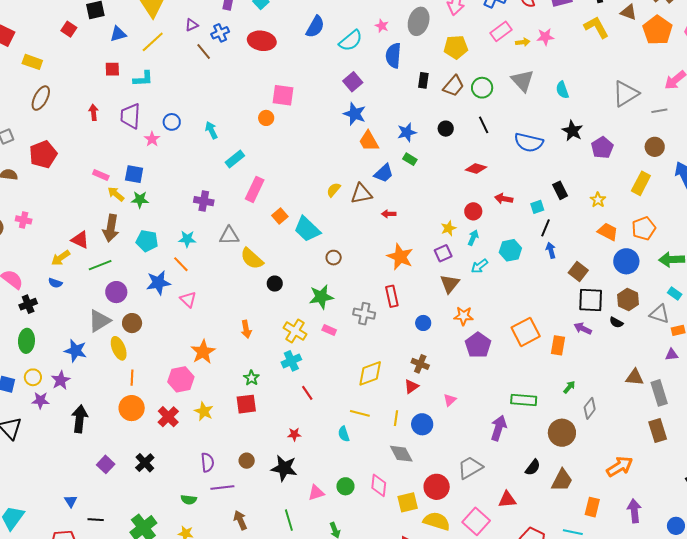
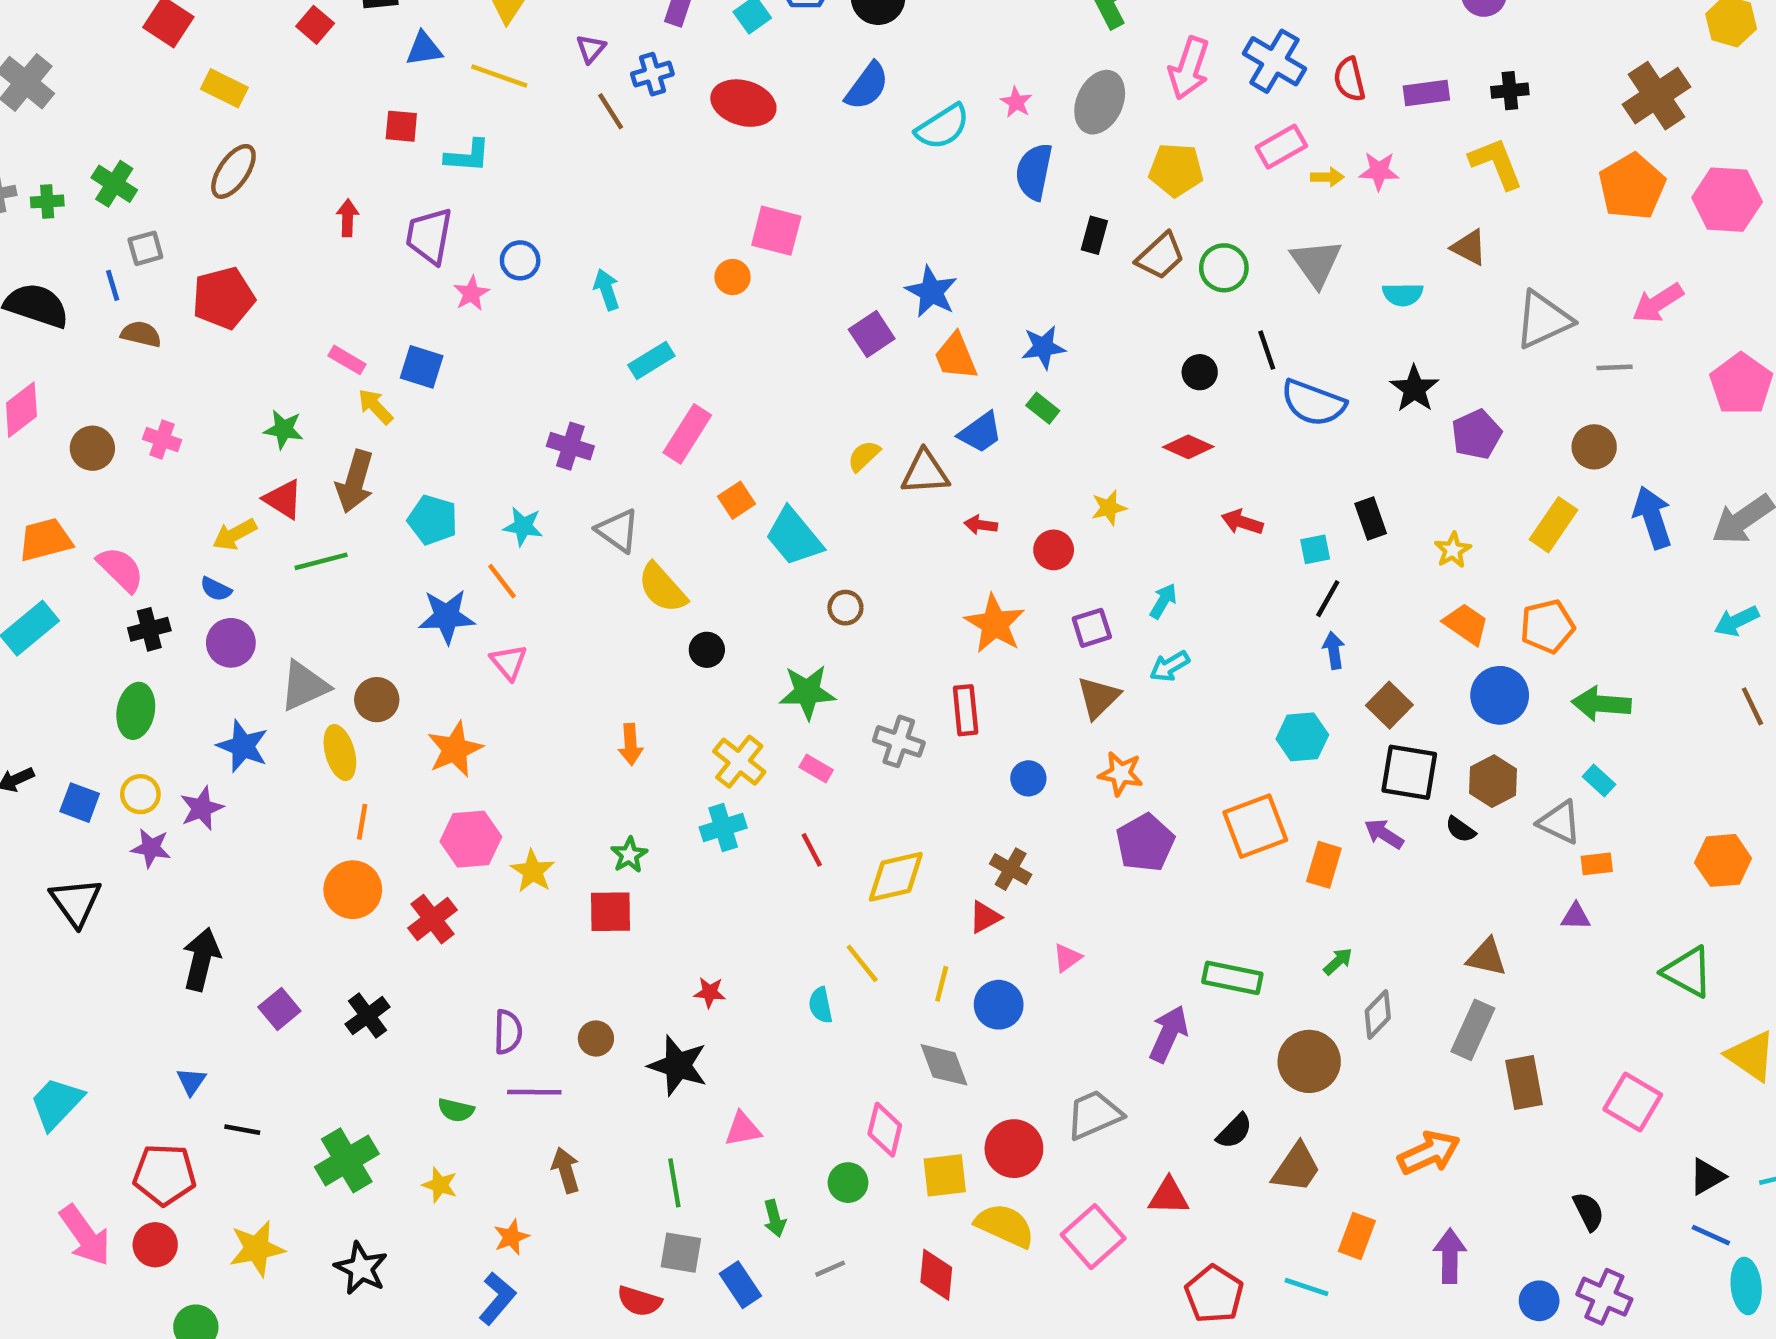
brown triangle: (629, 12) -> (1469, 247), moved
purple triangle: (192, 25) -> (591, 49), turned -32
yellow line: (153, 42) -> (499, 76), turned 55
purple square: (353, 82) -> (872, 334), moved
cyan semicircle: (562, 90) -> (1403, 294), turned -78
black line: (484, 125) -> (1267, 350), moved
black circle: (446, 129) -> (1200, 372), moved
green star: (140, 200) -> (284, 429), moved
red circle: (473, 211) -> (1054, 550), moved
yellow star: (448, 228) -> (1109, 508), moved
gray triangle: (229, 236) -> (618, 531), turned 30
cyan hexagon: (510, 250) -> (1302, 737), moved
purple circle: (116, 292) -> (231, 643), moved
orange star: (203, 352) -> (455, 749), moved
red line: (307, 393) -> (812, 850), moved
gray rectangle: (659, 393) -> (1473, 1030), moved, turned 35
yellow star: (204, 411) -> (533, 871), moved
yellow line: (360, 413) -> (862, 963), turned 30
black arrow: (80, 419) -> (201, 959), moved
green circle: (345, 486) -> (848, 1183), moved

